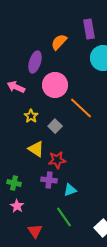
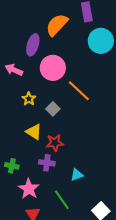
orange semicircle: (59, 42) -> (57, 25), size x1.4
cyan triangle: (70, 190) -> (77, 175), moved
pink star: (17, 206) -> (29, 189), moved, size x1.5

